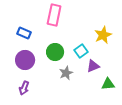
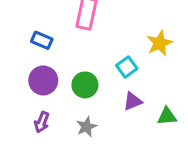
green circle: (55, 52) -> (85, 85), moved
purple triangle: (93, 66) -> (133, 101), moved
gray star: (66, 73) -> (86, 127), moved

